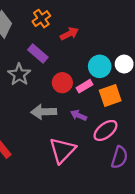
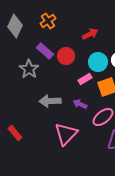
red arrow: (69, 34) -> (90, 34), moved
red circle: (62, 83) -> (66, 56), moved

